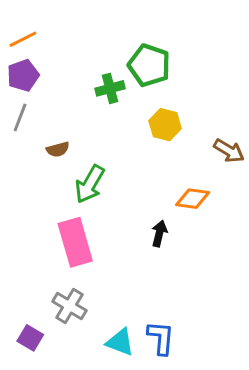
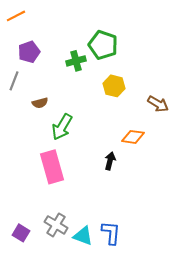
orange line: (23, 39) -> (16, 16), moved
purple pentagon: (23, 75) -> (29, 52), moved
gray cross: (69, 306) -> (56, 225), moved

